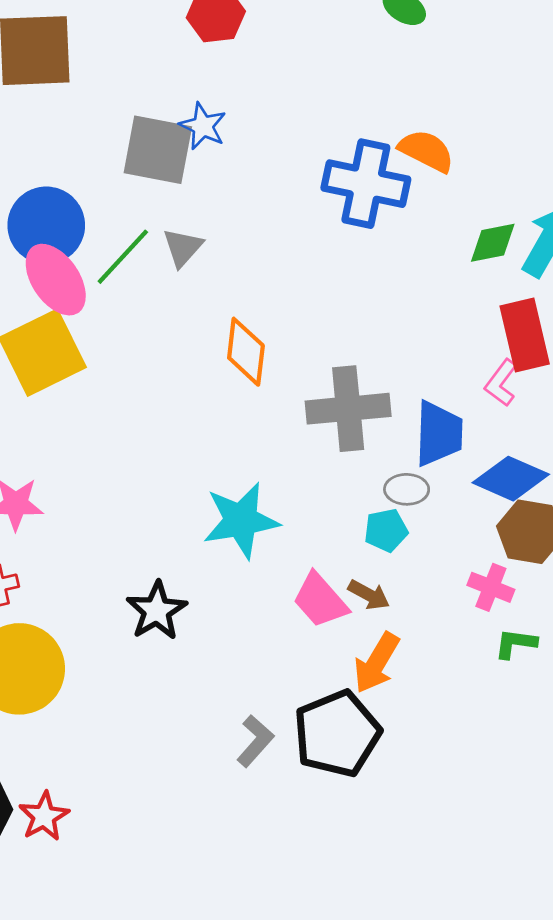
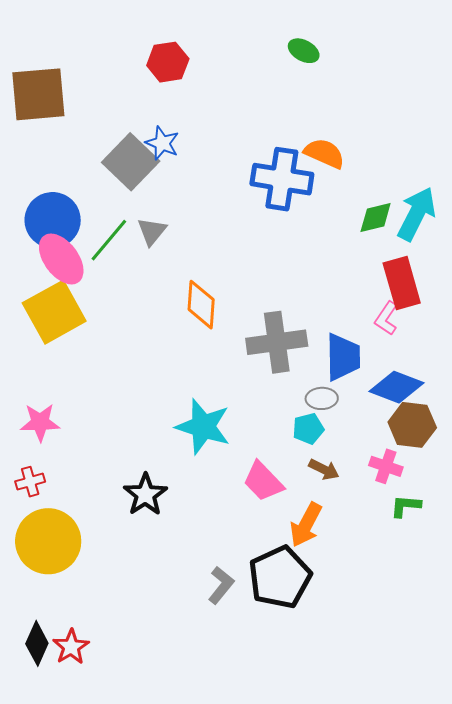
gray square: (158, 150) -> (131, 162), turned 36
cyan star: (241, 520) -> (203, 427), turned 30
brown arrow: (369, 595) -> (324, 469), moved

